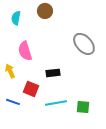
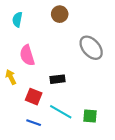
brown circle: (45, 11) -> (60, 14), moved
blue line: (13, 102) -> (34, 123), moved
cyan line: (56, 103) -> (61, 112), turned 40

